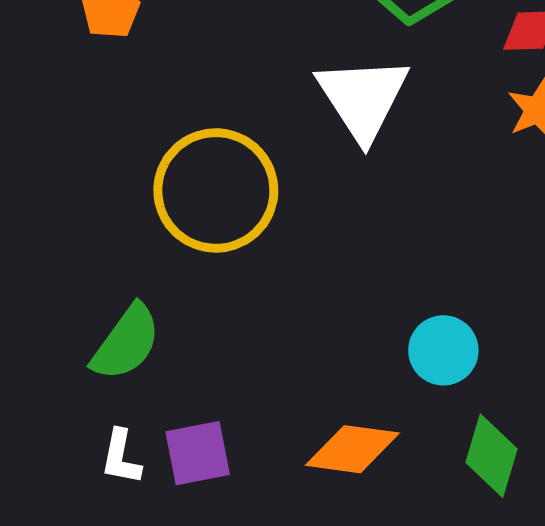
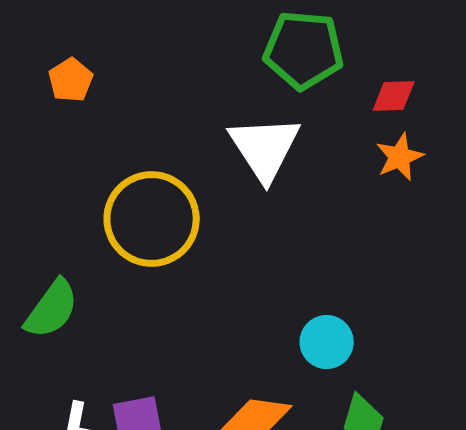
green semicircle: (126, 343) -> (52, 309), moved

